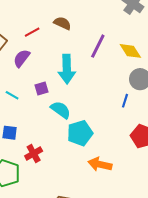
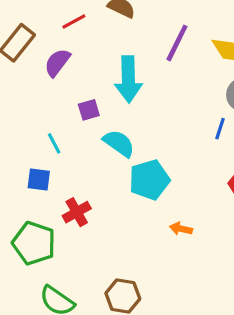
cyan line: (12, 95) -> (54, 143), moved, turned 32
orange arrow: (100, 164) -> (181, 229), size x0.6

